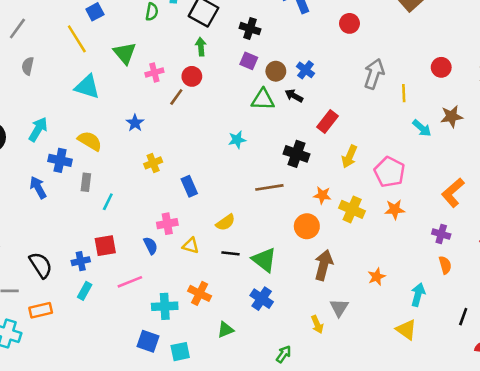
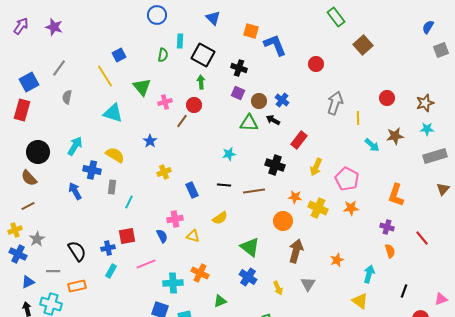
orange L-shape: (453, 193) -> (396, 195), turned -30
black line: (231, 253) -> (224, 185), moved
yellow arrow: (317, 324) -> (278, 288), moved

